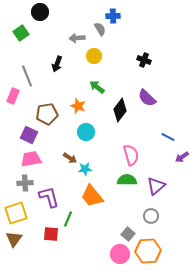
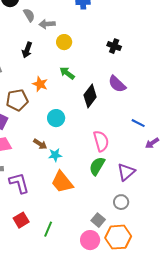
gray semicircle: (100, 29) -> (29, 15), moved
orange star: (78, 106) -> (40, 84), moved
green semicircle: (127, 180) -> (97, 166), turned -60
green line: (68, 219) -> (48, 229), moved
red square: (51, 234) -> (21, 220), turned -35

